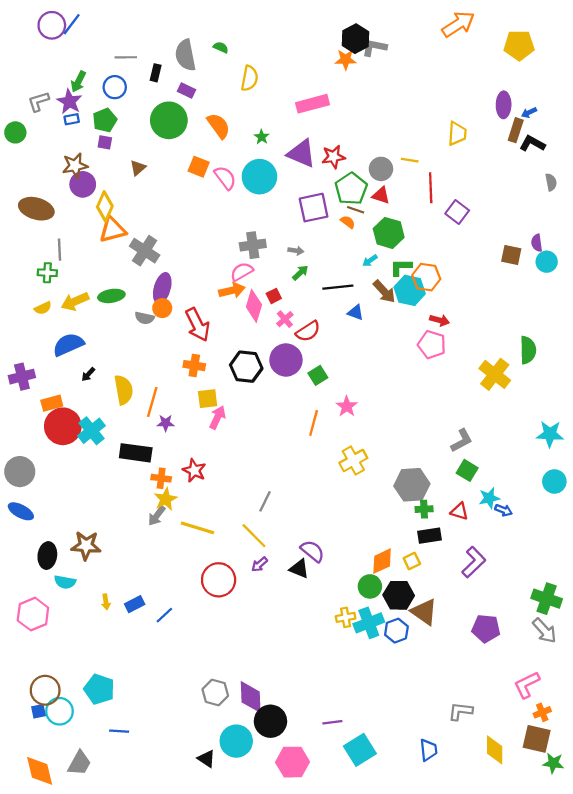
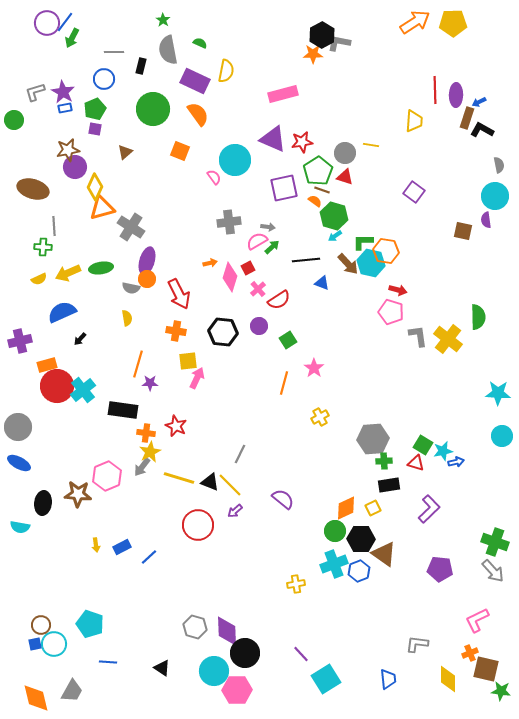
yellow pentagon: (519, 45) -> (453, 23), moved
green arrow: (78, 82) -> (72, 38), moved
purple rectangle: (187, 90) -> (195, 81), moved, size x1.8
green star: (262, 137) -> (163, 20), moved
pink semicircle: (225, 178) -> (214, 177), moved, size x0.7
red line: (431, 188) -> (435, 90), moved
green hexagon: (389, 233) -> (334, 216), moved
cyan circle: (547, 262) -> (495, 196), moved, size x1.4
pink semicircle: (242, 272) -> (257, 241), moved
orange arrow: (232, 290) -> (210, 263), size x0.6
purple circle: (286, 360) -> (259, 326), size x0.6
yellow semicircle: (124, 390) -> (127, 318), moved, size x0.6
gray L-shape: (462, 441) -> (418, 336), moved, turned -70
yellow cross: (353, 461) -> (320, 417), size x0.7
green square: (467, 470) -> (423, 445), moved
blue arrow: (504, 510) -> (456, 462), turned -35
black triangle: (299, 569) -> (210, 482), moved
cyan semicircle: (65, 582) -> (20, 527), moved
pink hexagon: (33, 614) -> (107, 476), moved
yellow cross: (346, 617) -> (296, 584), moved
brown circle: (45, 690) -> (41, 625), size x0.7
orange cross: (542, 712) -> (470, 653), moved
purple line: (332, 722) -> (301, 654), turned 54
black triangle: (206, 759) -> (162, 668), moved
pink hexagon: (293, 762) -> (237, 690), moved

